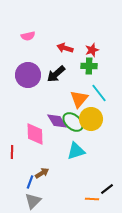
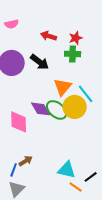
black arrow: (56, 74) -> (40, 62), turned -102
cyan line: (99, 93) -> (86, 94), moved
cyan triangle: (76, 151) -> (67, 170), moved, turned 30
orange line: (92, 199) -> (76, 187), turned 32

